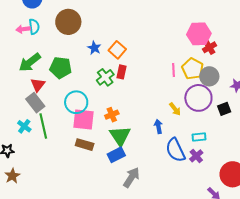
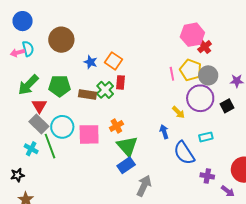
cyan circle: (76, 102) -> (62, 127), moved
brown rectangle: (85, 145) -> (87, 94), moved
purple cross: (196, 156) -> (207, 176), moved, turned -32

